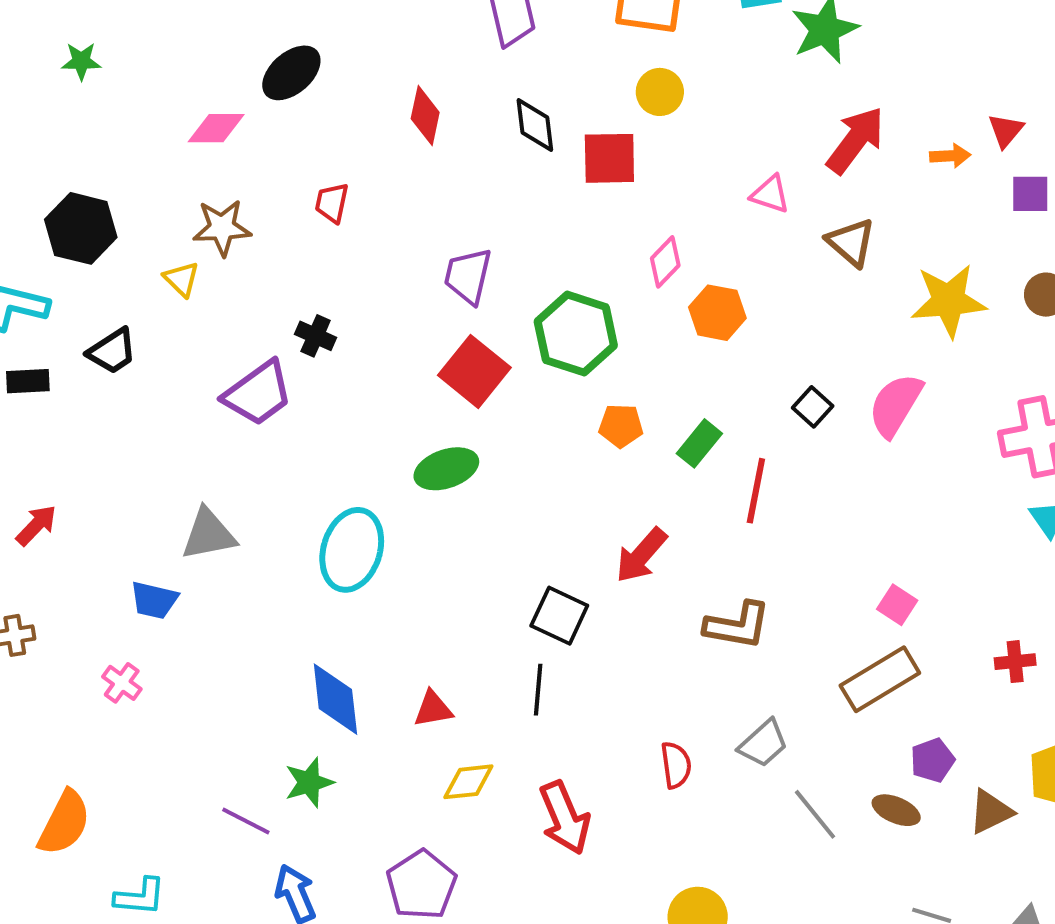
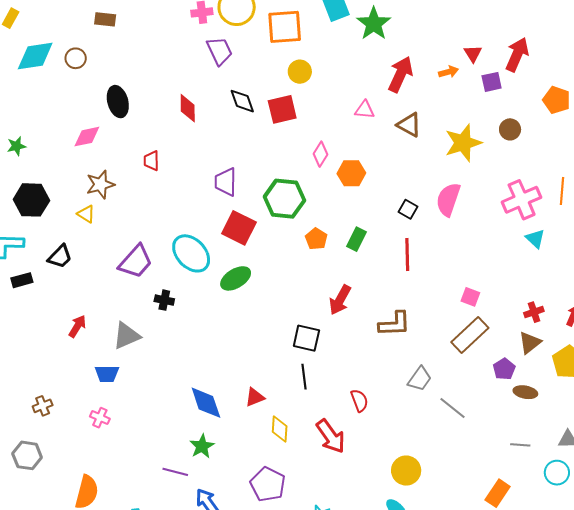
green star: (81, 61) -> (16, 146), moved
black ellipse: (291, 73) -> (118, 102), turned -52
black cross: (316, 336) -> (164, 300), moved
orange pentagon: (621, 426) -> (316, 239), turned -30
red line: (756, 491) -> (407, 254), moved
red arrow: (36, 525) -> (77, 326), moved
cyan ellipse: (352, 550) -> (191, 253), moved, turned -48
red semicircle: (676, 765) -> (359, 401), moved
yellow diamond: (468, 782) -> (280, 429), turned -68
brown ellipse: (896, 810) -> (525, 392), moved
brown triangle: (991, 812) -> (530, 343), moved

